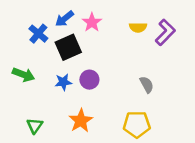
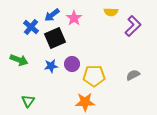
yellow semicircle: (138, 27) -> (111, 12), moved
gray semicircle: (147, 85) -> (133, 75), moved, turned -88
orange star: (81, 121) -> (85, 102), moved, turned 30
yellow pentagon: (137, 124) -> (94, 76), moved

